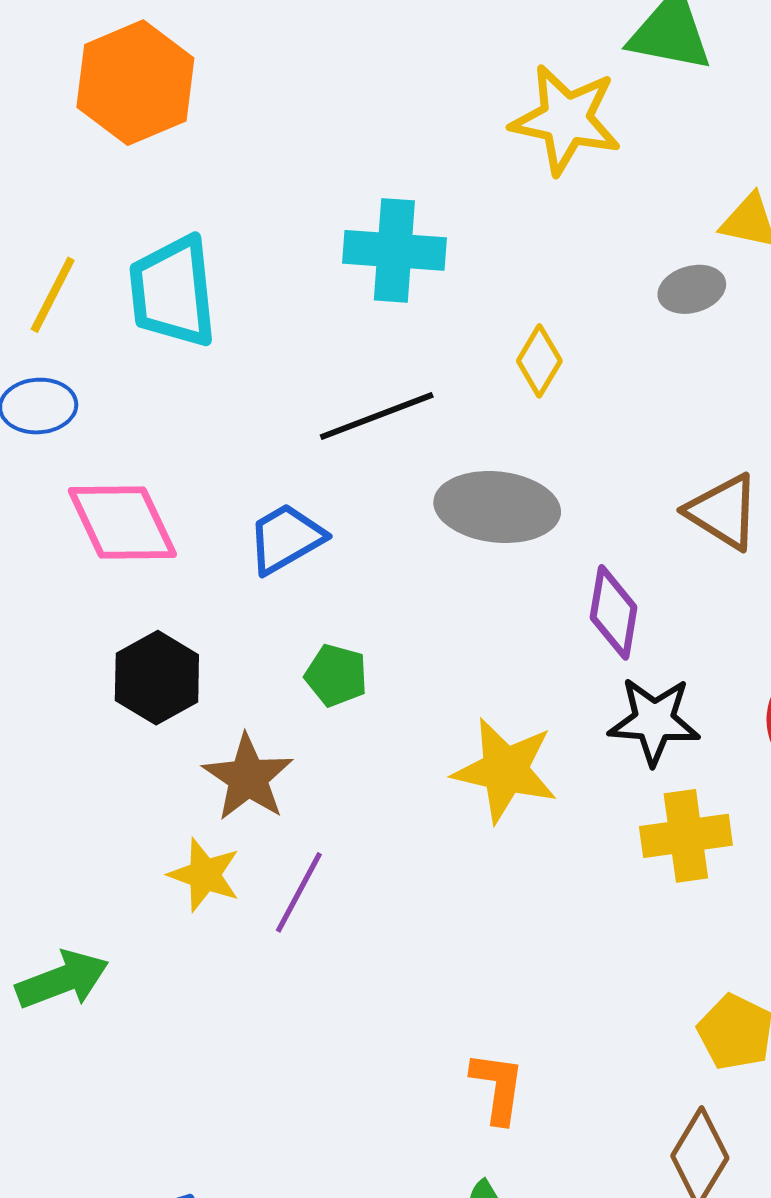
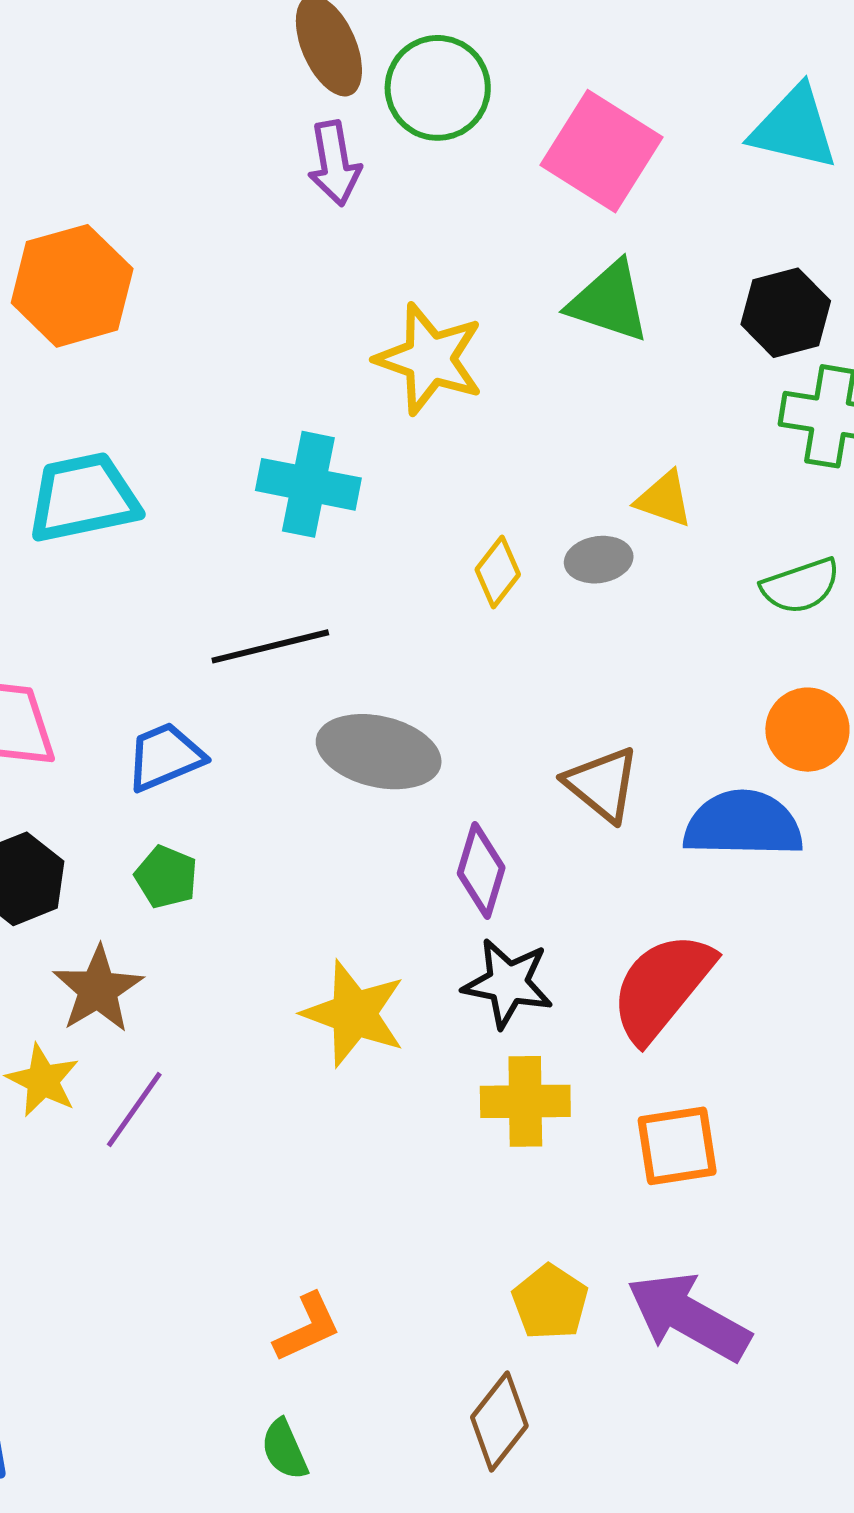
yellow star: (566, 119) -> (430, 359), moved
cyan trapezoid: (173, 292) -> (83, 498), turned 77
yellow diamond: (539, 361) -> (498, 572), moved
green pentagon: (336, 675) -> (166, 877), moved
orange L-shape: (498, 1087) -> (307, 1328), turned 50

